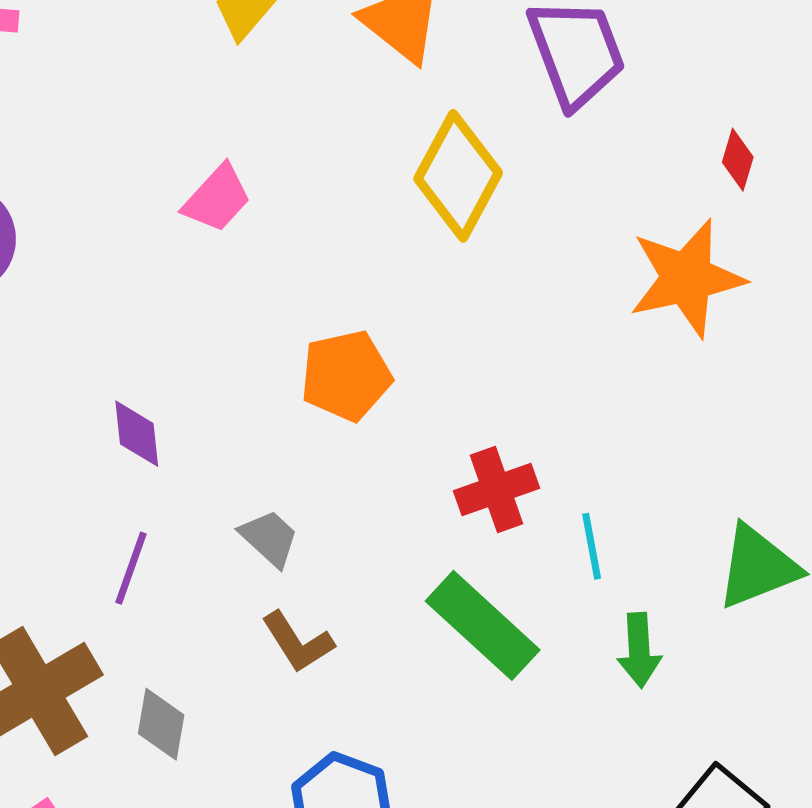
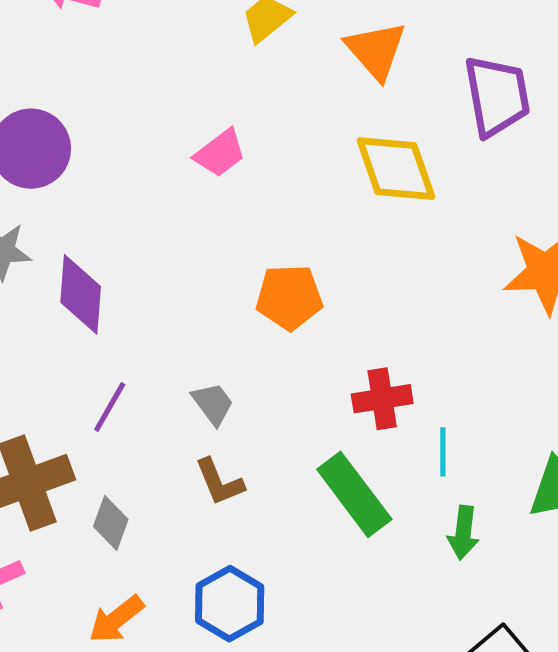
yellow diamond: (458, 176) -> (396, 169), turned -58
purple diamond: (137, 434) -> (81, 294), moved, size x1.5

